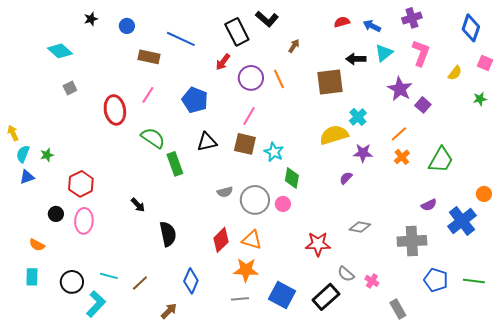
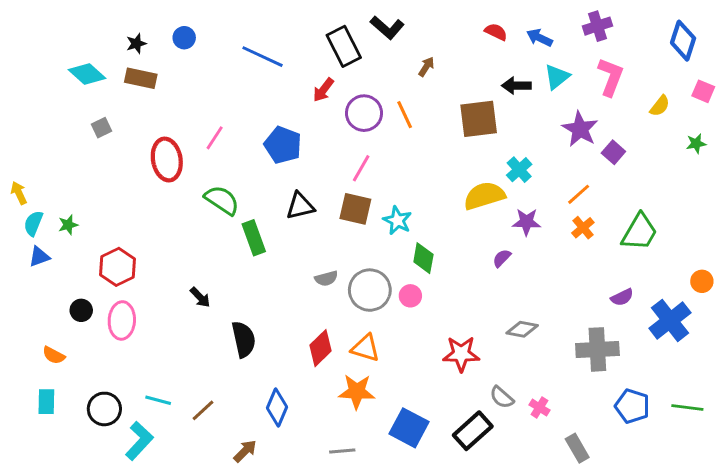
black star: (91, 19) -> (136, 44), moved
red semicircle: (342, 22) -> (496, 32), turned 42
brown rectangle: (149, 57) -> (141, 78), moved
gray line: (240, 299) -> (342, 451), moved

